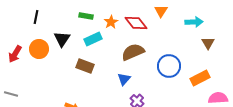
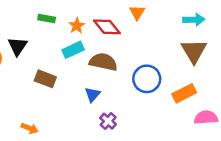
cyan arrow: (194, 22) -> (194, 20), moved
cyan rectangle: (93, 39) -> (73, 50), moved
brown triangle: (208, 43) -> (194, 51), size x1.6
brown semicircle: (133, 52) -> (103, 62), turned 35

